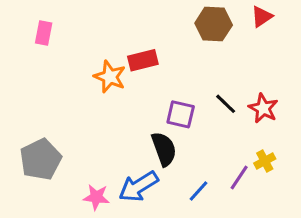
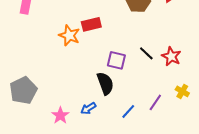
yellow cross: (265, 161) -> (182, 91), moved, turned -32
blue arrow: (138, 187) -> (88, 108), size x0.6
pink star: (96, 197) -> (60, 115), turned 30

